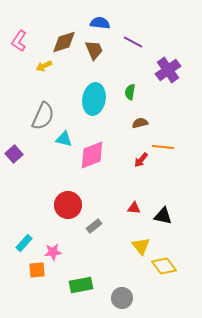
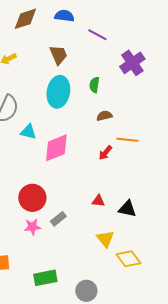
brown diamond: (64, 42) -> (25, 19), moved
brown trapezoid: (94, 50) -> (58, 55), moved
pink star: (53, 252) -> (32, 227), moved

